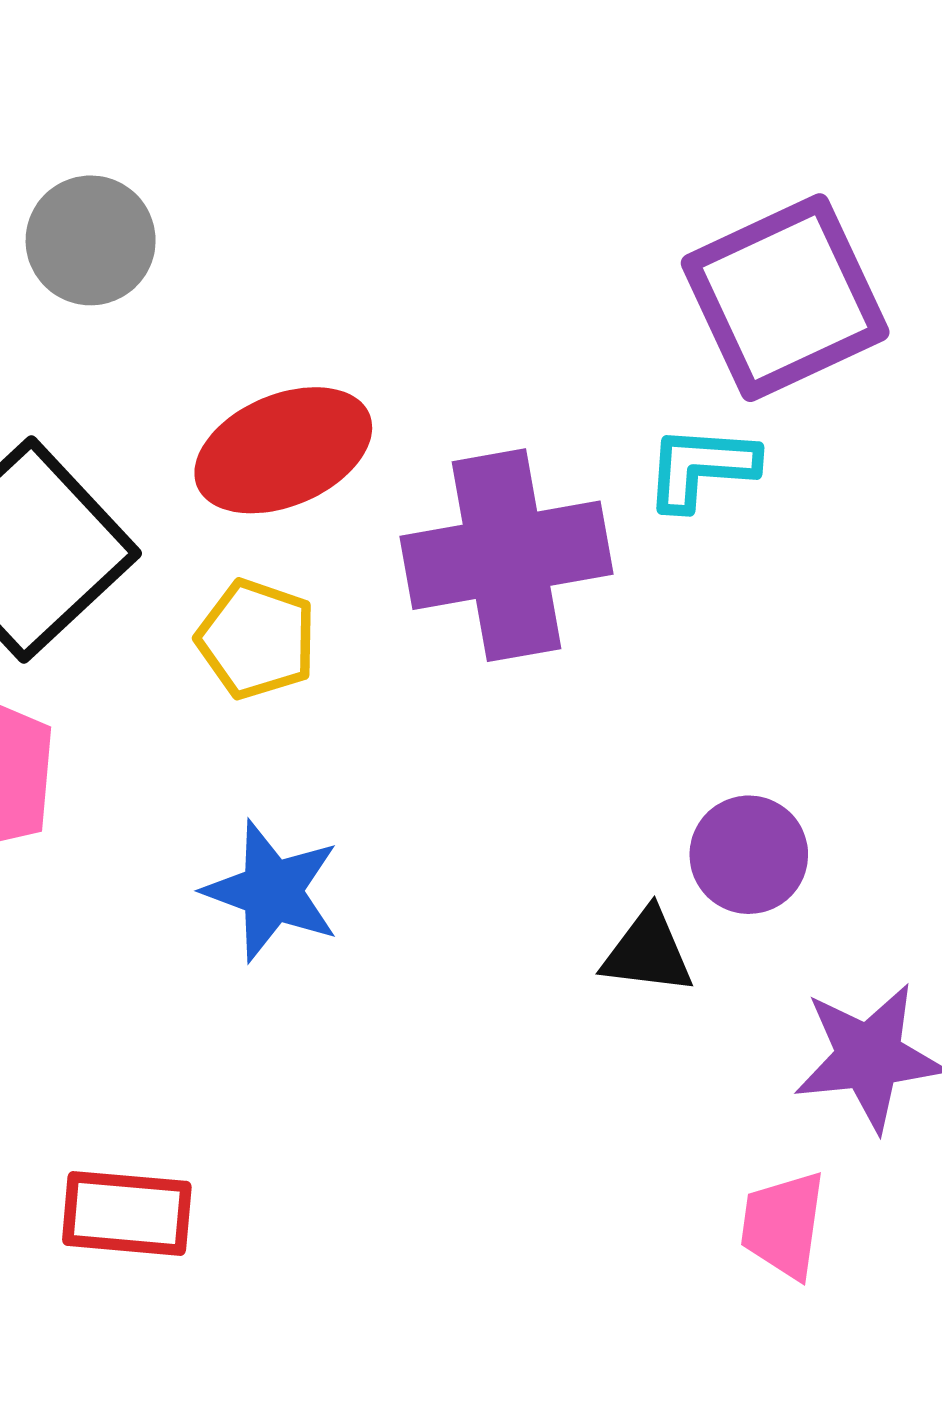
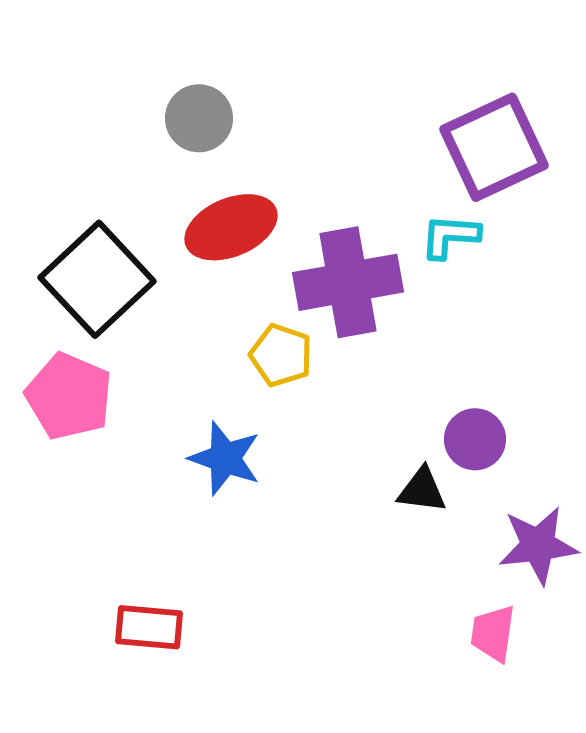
gray circle: (91, 240) -> (199, 118), moved
yellow pentagon: (257, 639) -> (281, 355), moved

